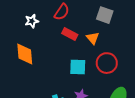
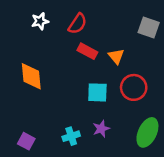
gray square: (105, 15) -> (149, 27), moved
white star: (32, 21) -> (40, 21), moved

